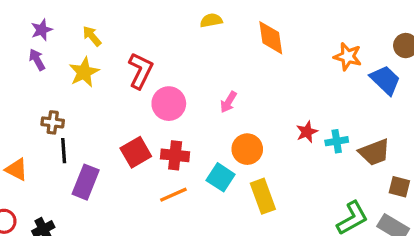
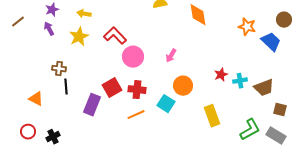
yellow arrow: (92, 36) -> (84, 14), turned -40
red L-shape: (141, 71) -> (115, 36), turned -70
purple rectangle: (86, 182) -> (92, 105), moved
yellow rectangle: (263, 196) -> (212, 116), moved

